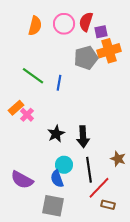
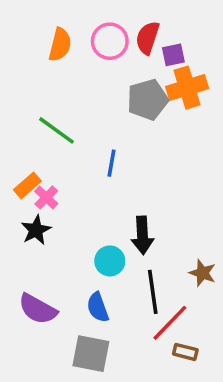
blue line: (59, 83) -> (112, 163), moved
black star: (56, 134) -> (36, 230), moved
cyan circle: (64, 165) -> (110, 261), moved

